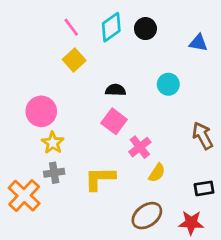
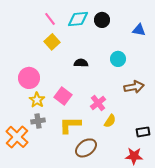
cyan diamond: (111, 27) -> (78, 19), turned 30
pink square: (114, 121) -> (63, 96), moved
brown arrow: (203, 136) -> (134, 87), moved, turned 108
brown ellipse: (147, 216) -> (86, 148), moved

